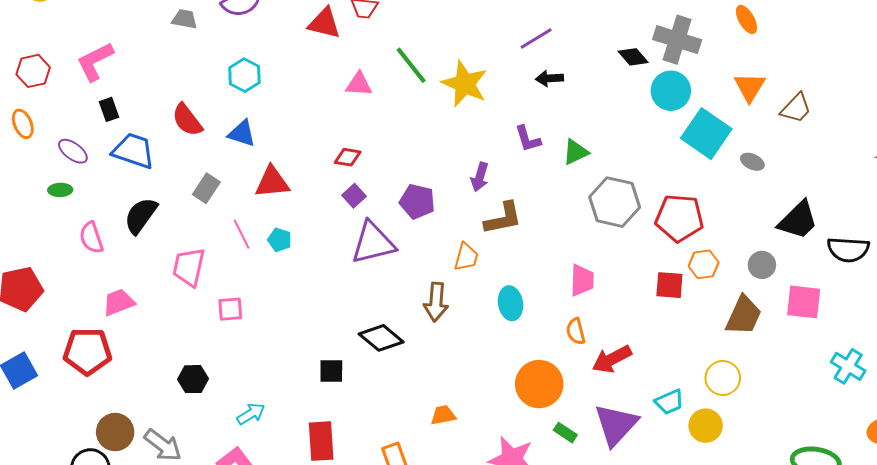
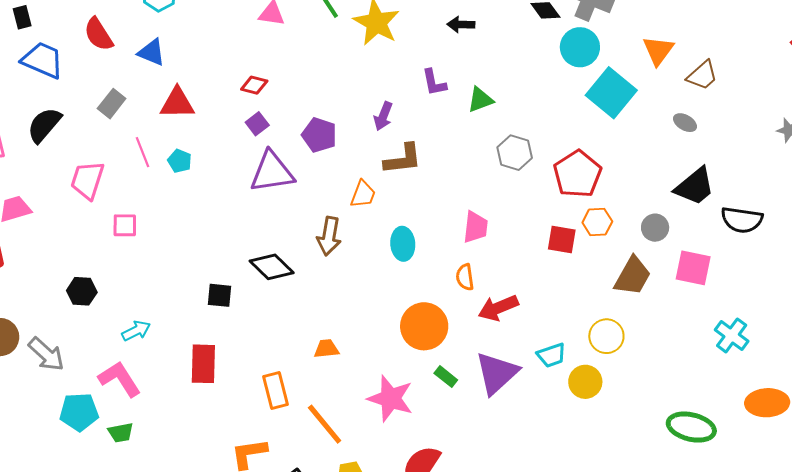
gray ellipse: (752, 162) -> (685, 123), moved
gray hexagon: (615, 202) -> (515, 153), size x0.7
red pentagon: (679, 218) -> (577, 174), turned 30

